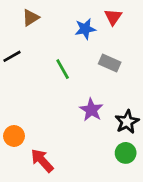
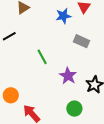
green line: (63, 69) -> (42, 57), moved
green circle: (126, 153) -> (74, 109), moved

